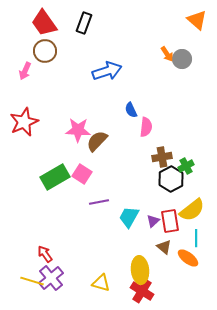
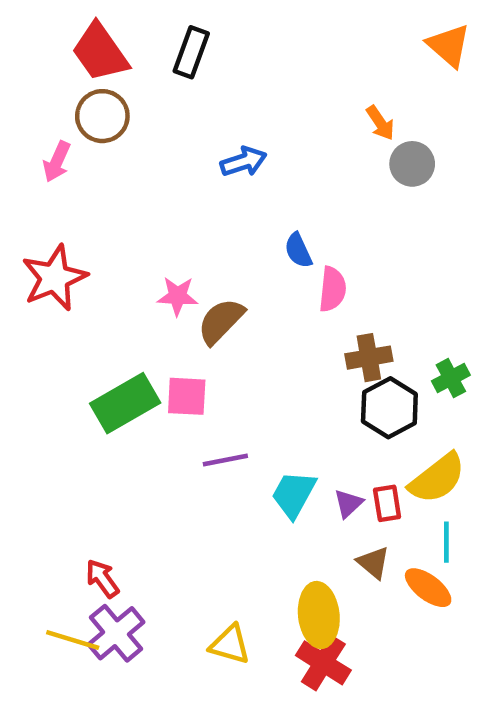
gray circle: (182, 59) -> (412, 164), moved
blue arrow: (107, 71) -> (244, 162), size x0.7
pink star: (78, 130) -> (178, 296), size x0.7
green cross: (186, 166) -> (451, 378), moved
pink square: (82, 174) -> (187, 396), turned -30
red rectangle: (170, 221) -> (387, 503), size x0.7

